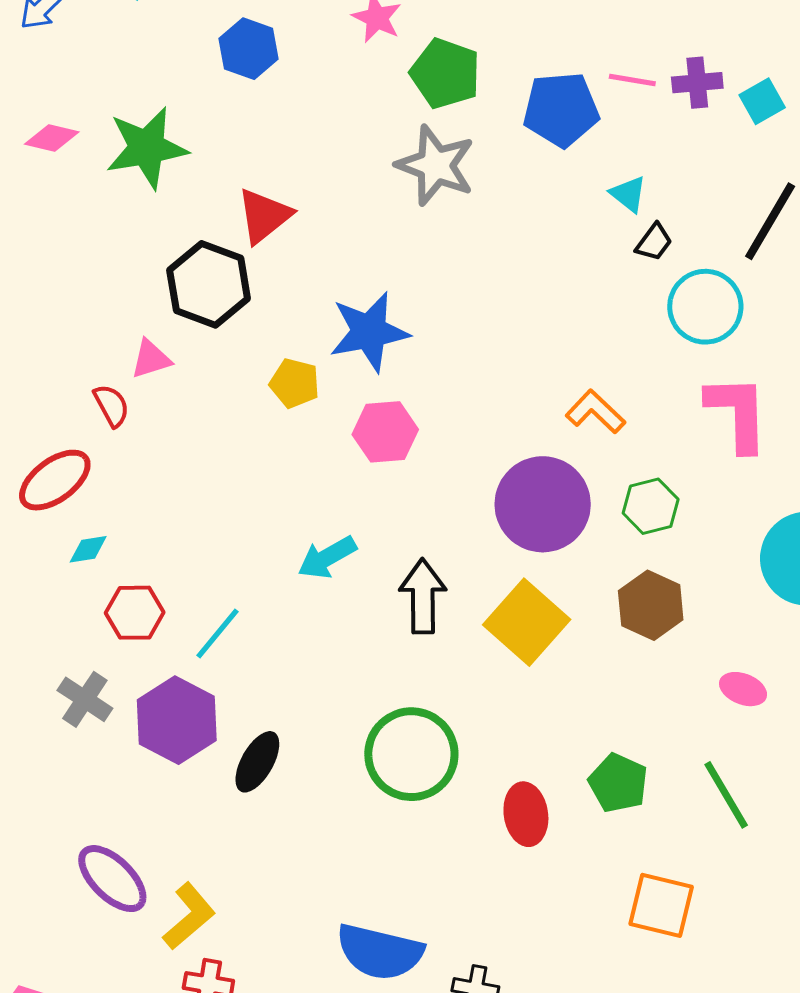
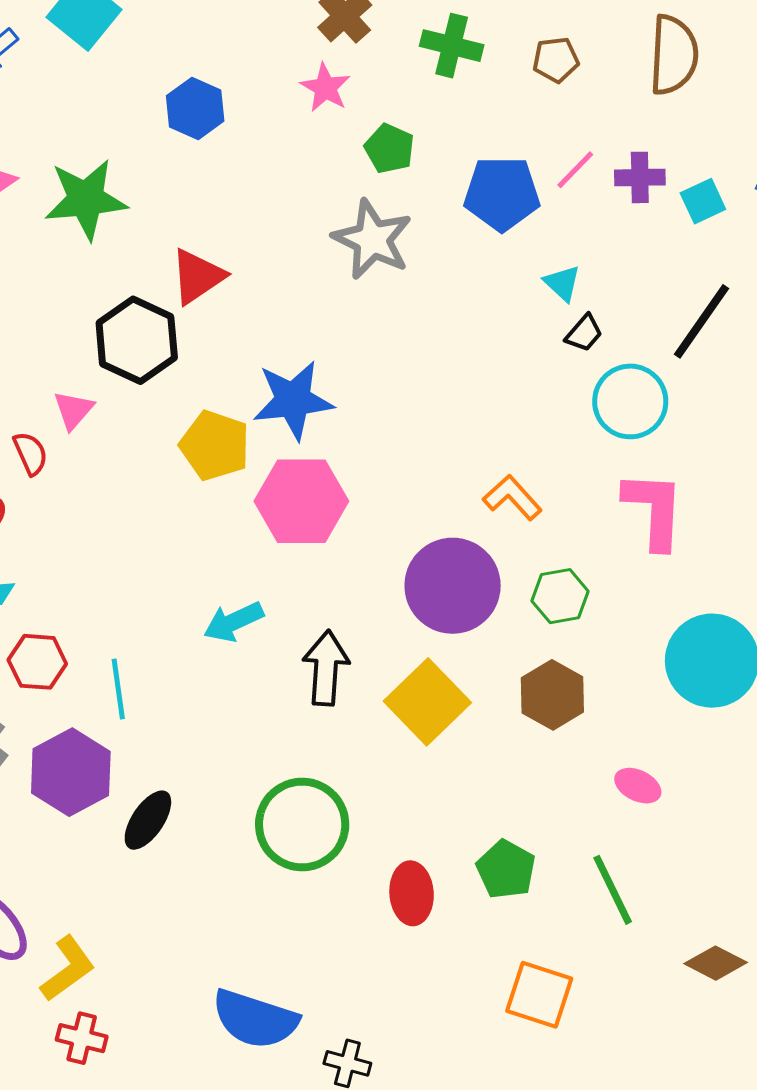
green pentagon: (445, 73) -> (389, 149), size x0.7
pink line: (632, 80) -> (575, 170), turned -60
pink triangle: (151, 359) -> (73, 410), turned -36
yellow pentagon: (295, 383) -> (215, 445), size x1.4
pink hexagon: (385, 432) -> (301, 501), size x1.4
cyan line: (217, 633) -> (118, 689), turned -52

